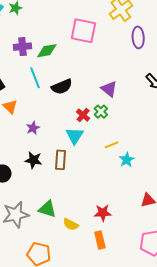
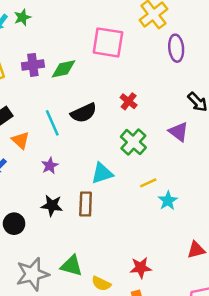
cyan line: (35, 78) -> (52, 123), moved
purple triangle: (109, 89) -> (178, 132), moved
green cross: (101, 112) -> (133, 142), size x1.5
red cross: (83, 115) -> (129, 101), moved
cyan triangle: (75, 136) -> (102, 173), turned 42

